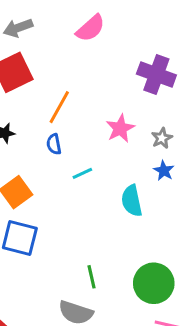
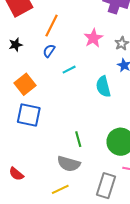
blue semicircle: (54, 144) -> (49, 51), turned 48

